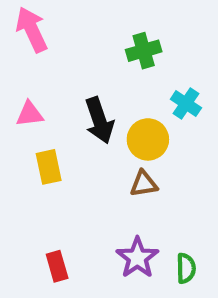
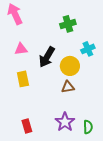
cyan cross: (186, 104) -> (88, 49), turned 32
pink triangle: (30, 114) -> (21, 49), moved
black arrow: (99, 120) -> (47, 57), turned 50

